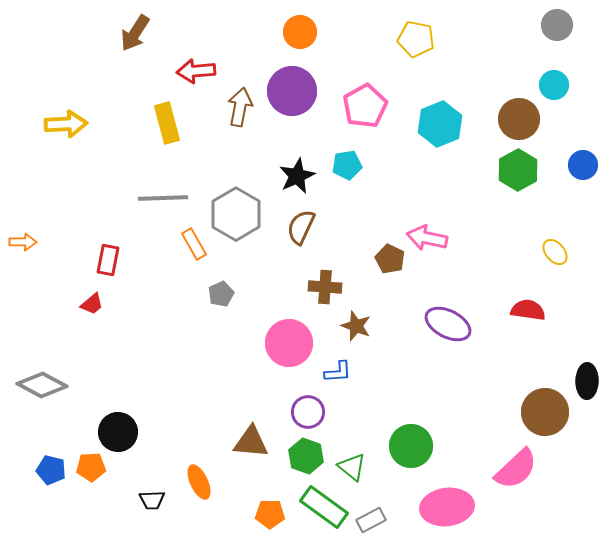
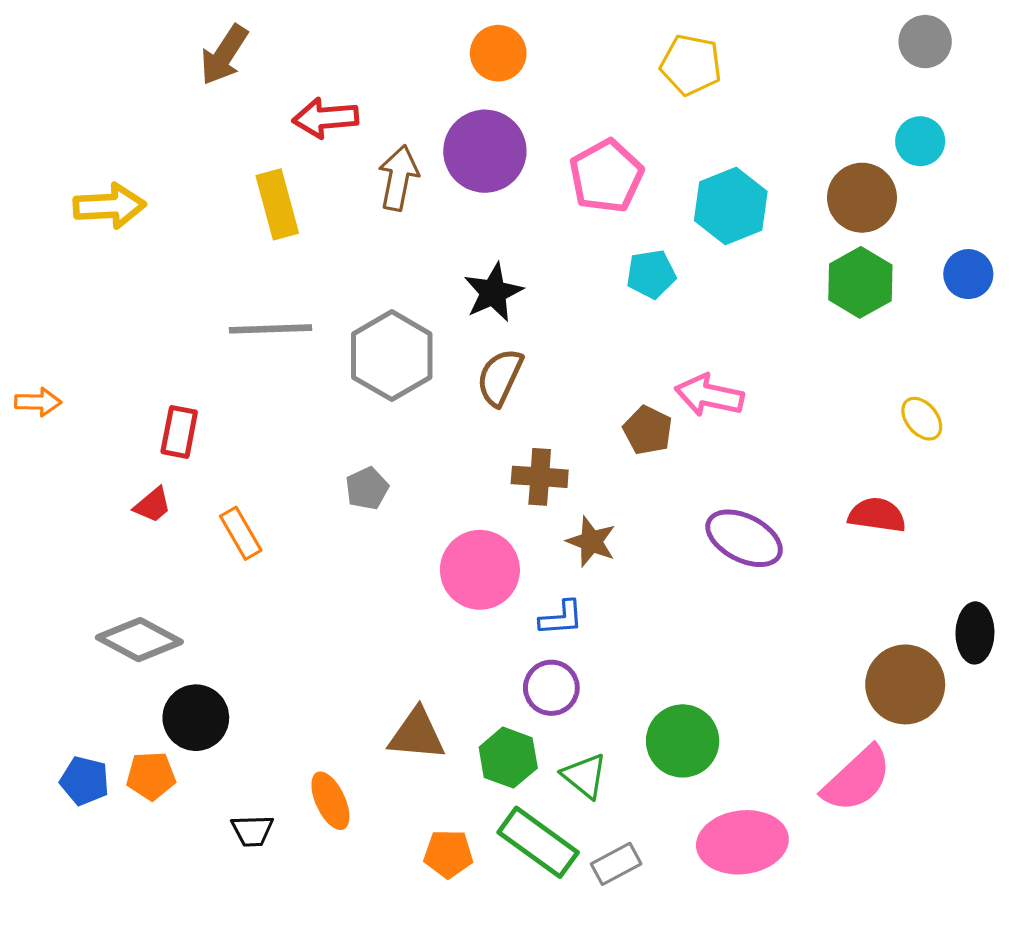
cyan pentagon: (347, 165) -> (651, 274), moved
orange rectangle: (194, 244) -> (241, 533), moved
gray diamond: (42, 385) -> (139, 640), moved
purple circle: (308, 412) -> (551, 688), moved

